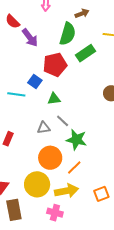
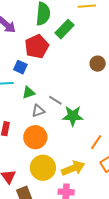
green triangle: (54, 99) -> (29, 92), moved
orange circle: (50, 158) -> (35, 137), moved
orange line: (74, 168) -> (96, 142), moved

